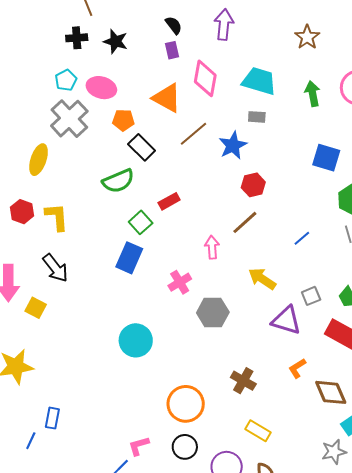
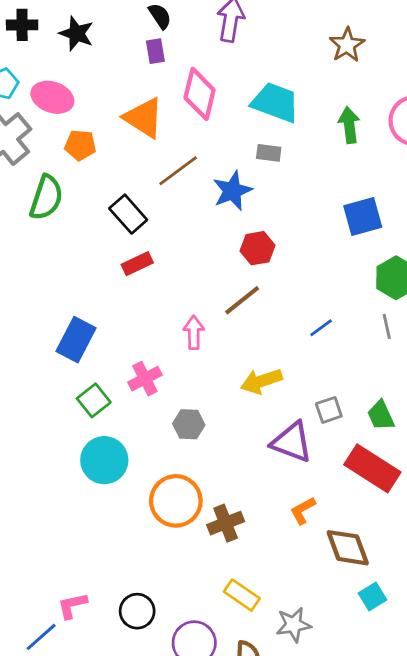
black rectangle: (142, 147) -> (128, 214), moved
blue square: (326, 158) -> (363, 216), turned -36
green semicircle: (118, 181) -> (46, 198), moved, turned -52
green square: (141, 222) -> (94, 400), moved
yellow arrow: (262, 279) -> (261, 381), turned -56
gray hexagon: (213, 312) -> (189, 424), size x0.7
cyan circle: (136, 340) -> (104, 460), moved
brown cross: (243, 381) -> (226, 523), turned 35
orange circle: (186, 404) -> (176, 501), moved
gray star: (334, 452) -> (293, 625), moved

